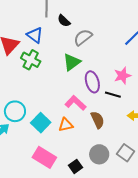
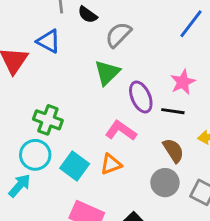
green cross: (31, 60) -> (48, 120), moved
brown semicircle: (98, 120) -> (173, 150), moved
gray circle: (99, 154) -> (165, 183), moved

